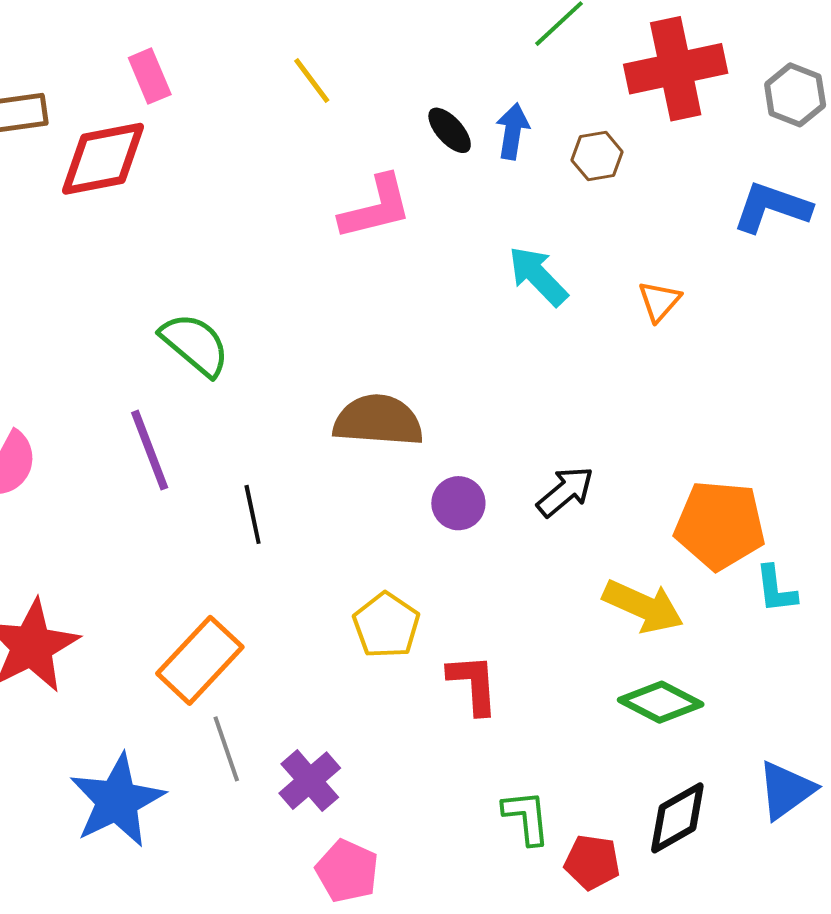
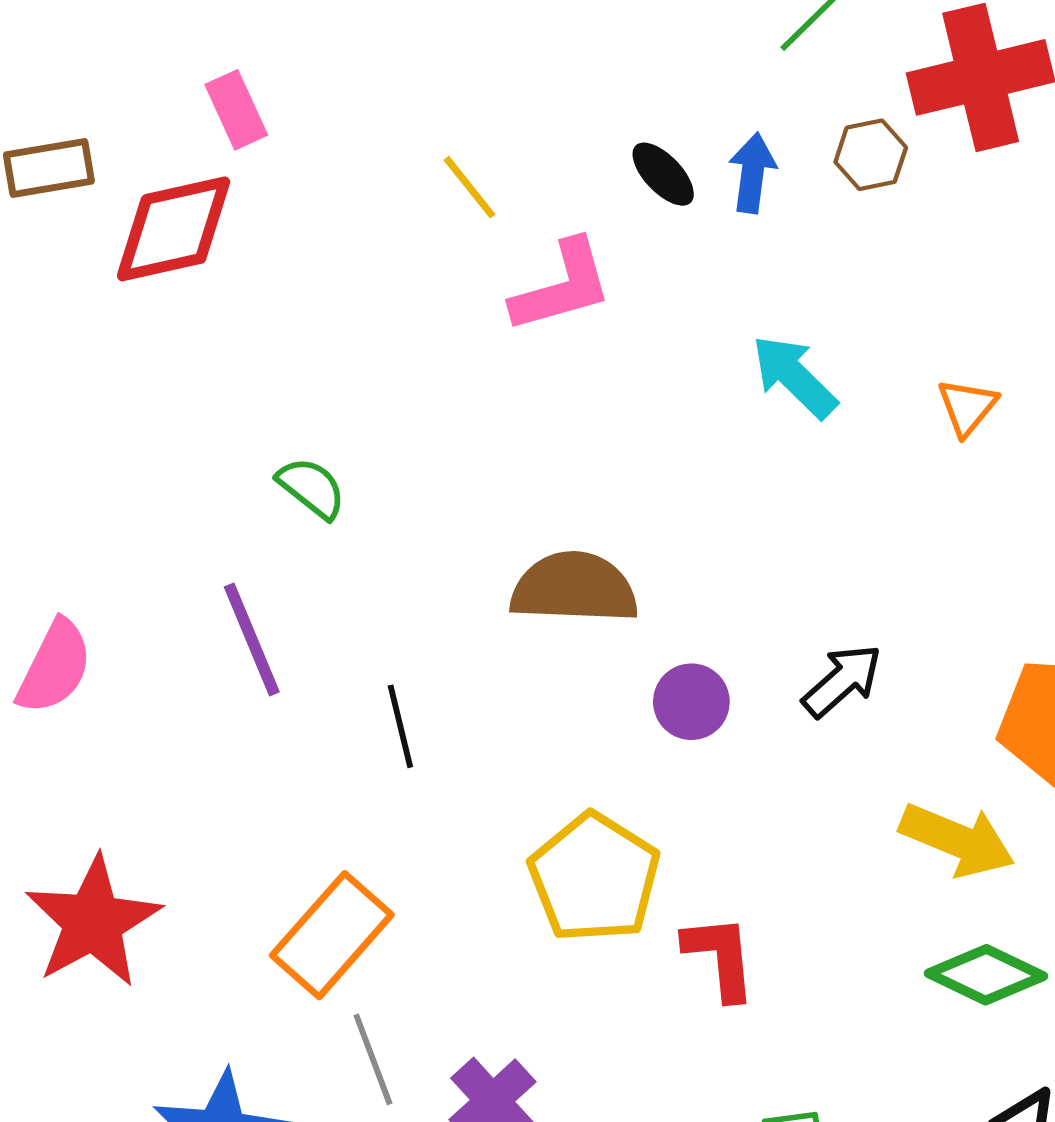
yellow line: (312, 80) -> (469, 187), moved
brown hexagon: (597, 156) -> (871, 155), moved
green semicircle: (195, 344) -> (312, 488), size x0.7
yellow pentagon: (386, 625) -> (594, 878), size x1.4

